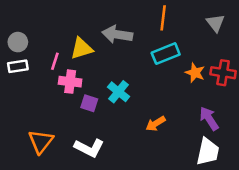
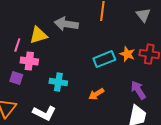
cyan rectangle: (166, 54) -> (104, 59), moved
cyan cross: (119, 92) -> (58, 82), moved, turned -30
purple square: (89, 103) -> (16, 78), moved

